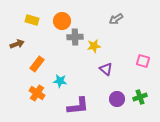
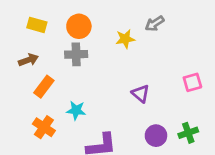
gray cross: (75, 37) -> (76, 54), moved
brown arrow: (17, 44) -> (28, 60), moved
yellow star: (94, 46) -> (125, 39), moved
pink square: (143, 61) -> (192, 82), turned -32

